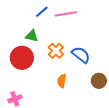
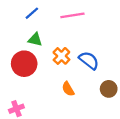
blue line: (42, 12) -> (32, 13), moved
orange semicircle: (62, 81) -> (68, 89), turned -40

